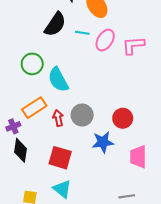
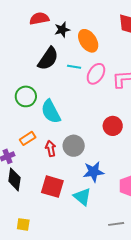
orange rectangle: (34, 108) -> (28, 138), size x0.7
red circle: (123, 118) -> (113, 126), moved
cyan triangle: (62, 189) -> (82, 197), moved

